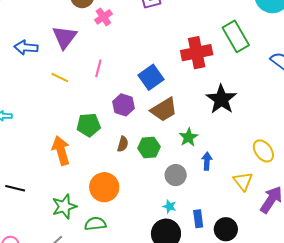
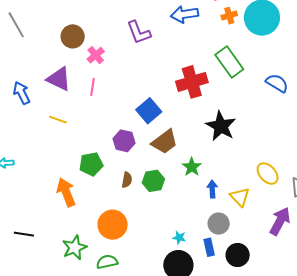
purple triangle: (65, 37) -> (59, 79), turned -36
blue arrow: (26, 47) -> (22, 93), turned 65
pink line: (98, 68) -> (92, 87), moved
gray circle: (176, 175) -> (219, 224), moved
yellow triangle: (243, 181) -> (240, 197), moved

